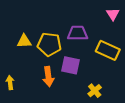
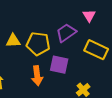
pink triangle: (113, 14) -> (89, 16), moved
purple trapezoid: (78, 33) -> (66, 33), turned -35

